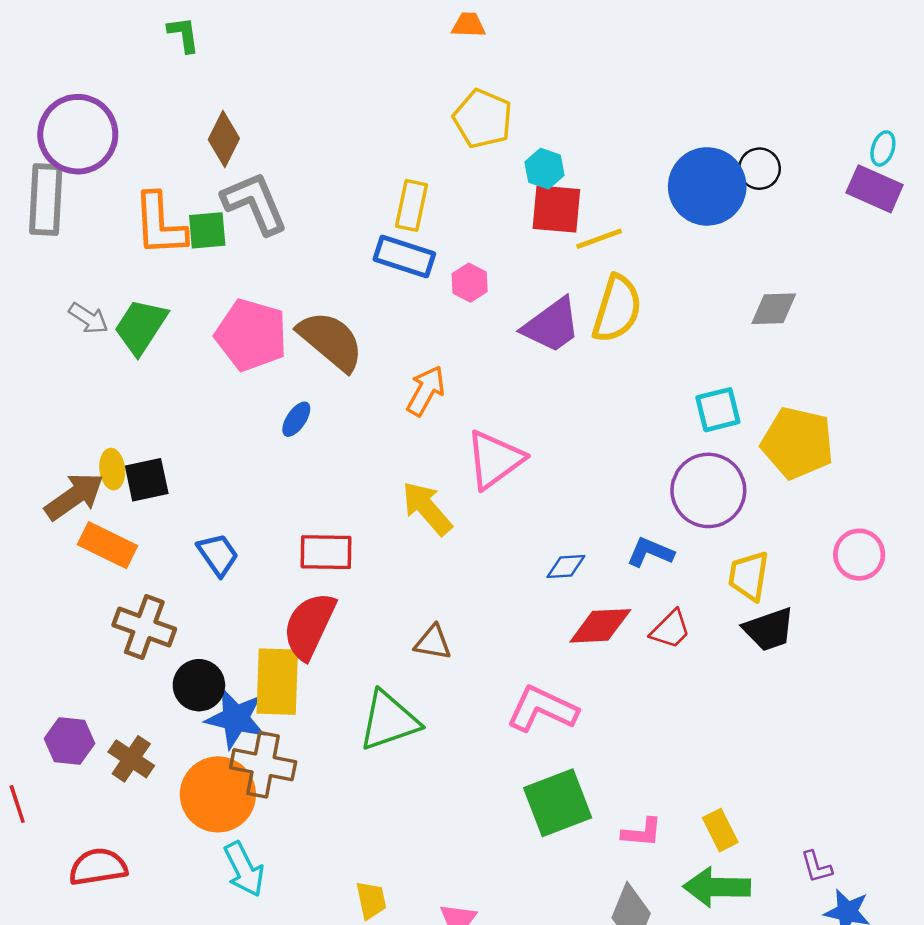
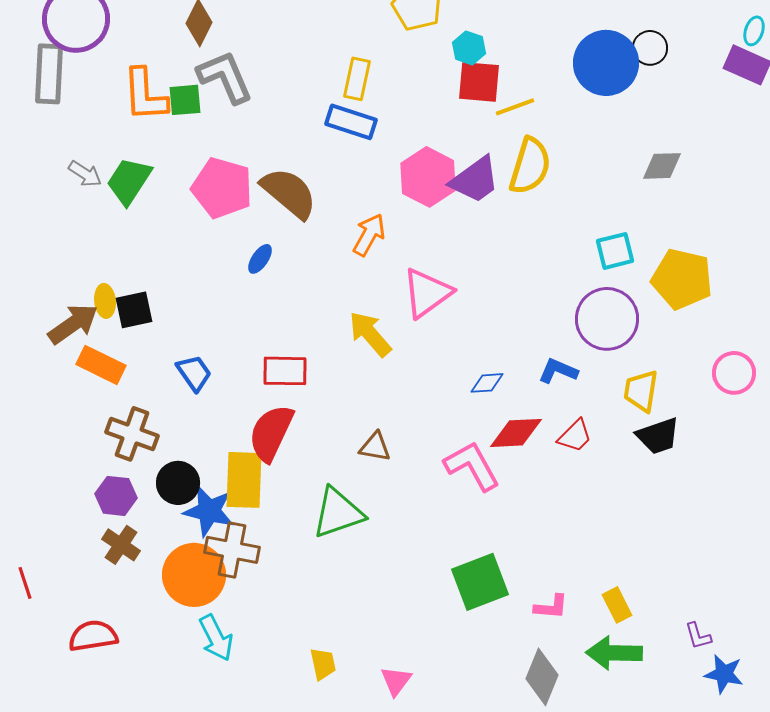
pink hexagon: (470, 283) -> (428, 177), moved, size x1.8
pink L-shape: (542, 709) -> (472, 466), moved, turned 36
purple hexagon: (69, 741) -> (116, 496), moved

